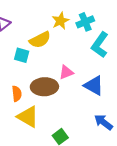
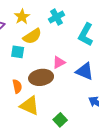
yellow star: (60, 21) -> (22, 17), moved
cyan cross: (85, 22) -> (57, 17), moved

